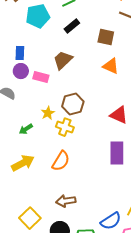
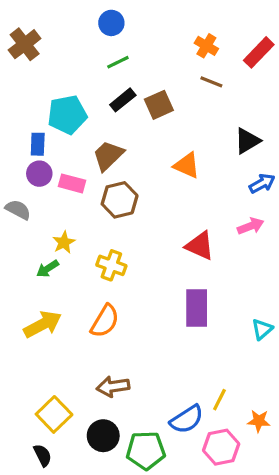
cyan pentagon: (38, 16) -> (67, 115), moved
brown square: (106, 37) -> (159, 105), moved, turned -36
brown hexagon: (73, 104) -> (120, 200), moved
yellow star: (48, 113) -> (64, 242), moved

